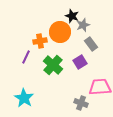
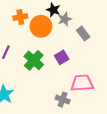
orange cross: (40, 41) -> (20, 17), moved
gray rectangle: (91, 44) -> (83, 34), moved

